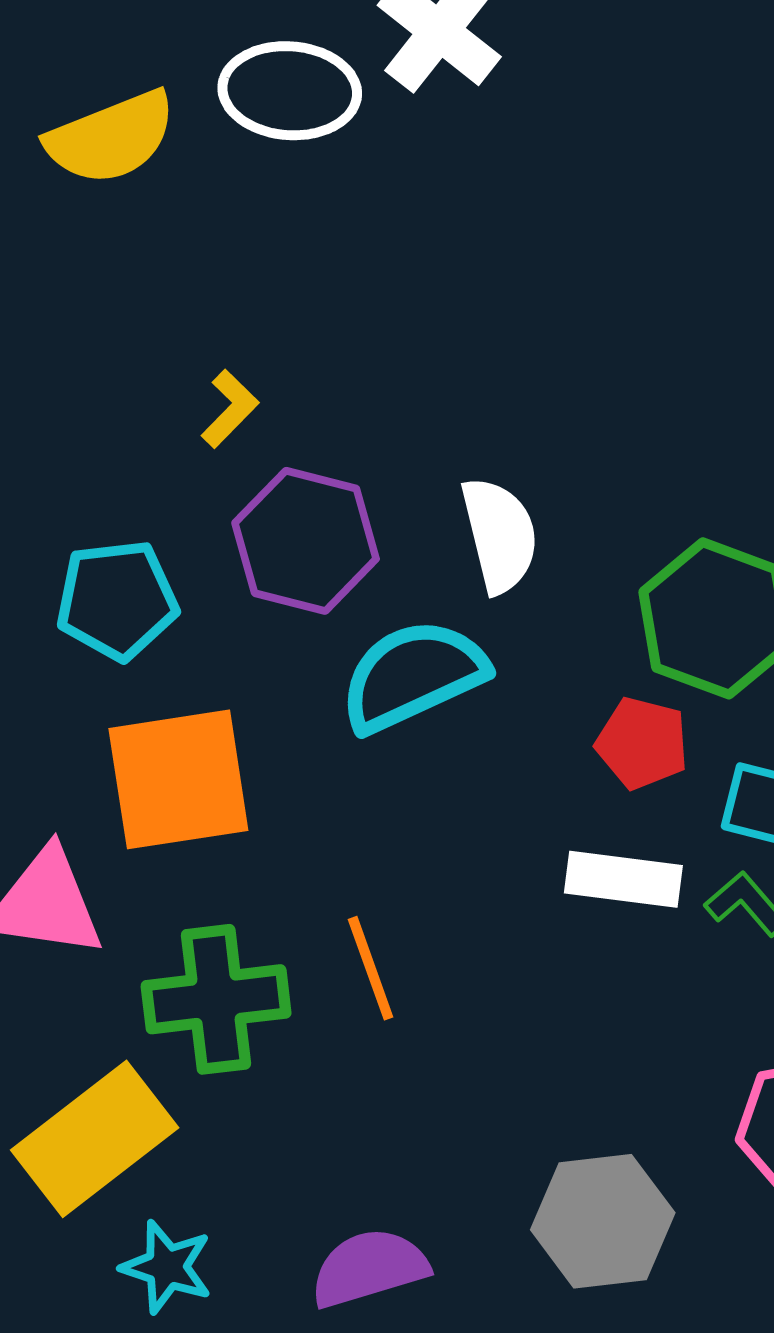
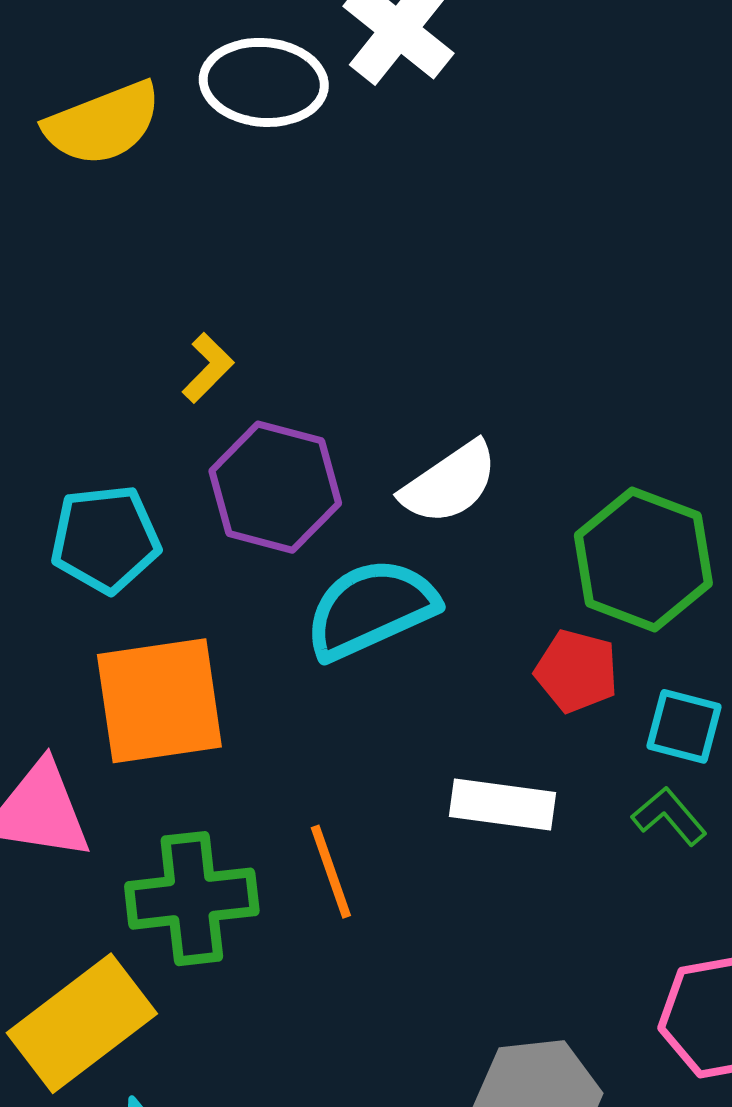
white semicircle: (500, 535) -> (450, 483), turned 69
white rectangle: (623, 879) -> (502, 804), moved

